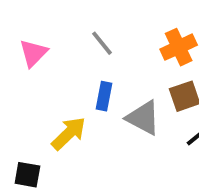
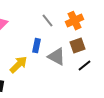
gray line: (102, 43) -> (48, 21), moved

